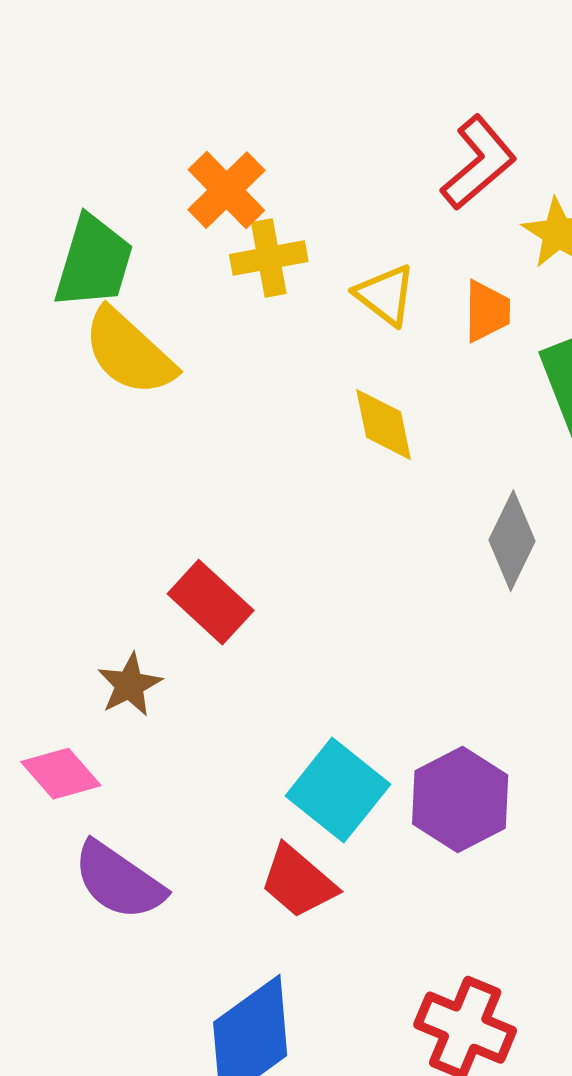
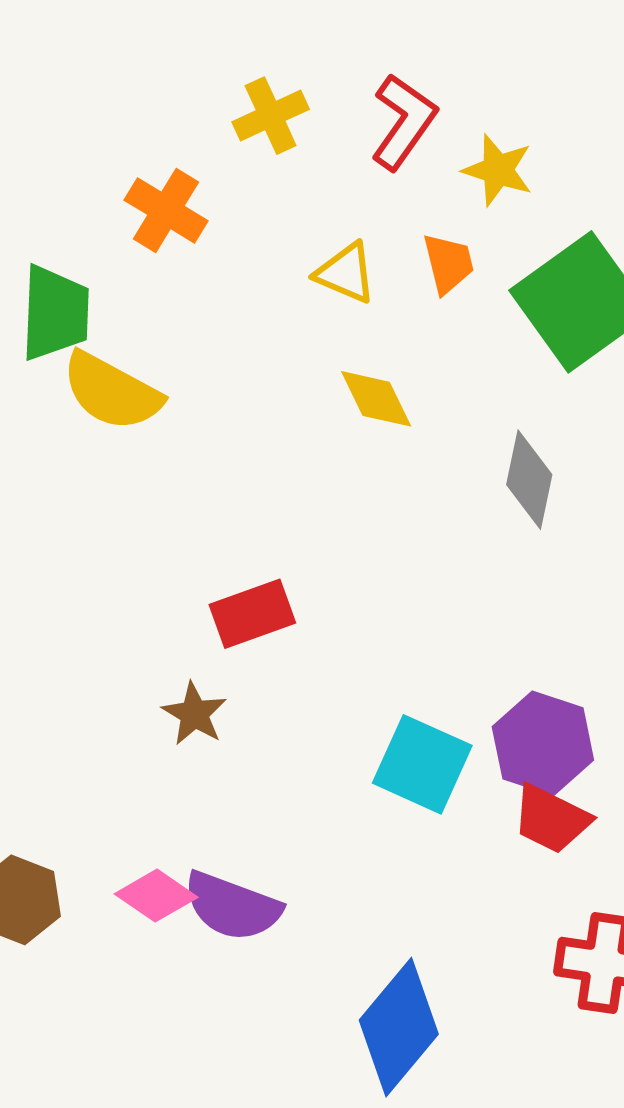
yellow cross: (269, 258) -> (271, 116), moved
red rectangle: (211, 602) -> (252, 614), turned -48
pink diamond: (61, 774) -> (156, 896), moved
red trapezoid: (298, 882) -> (551, 819), moved

